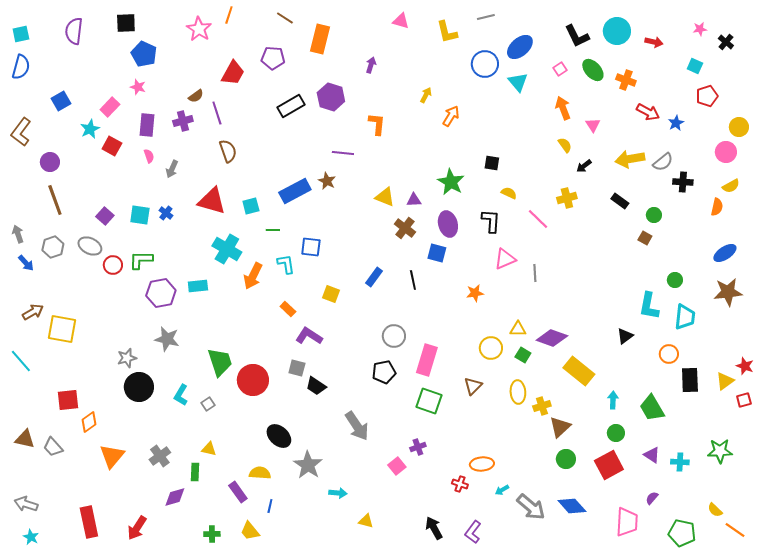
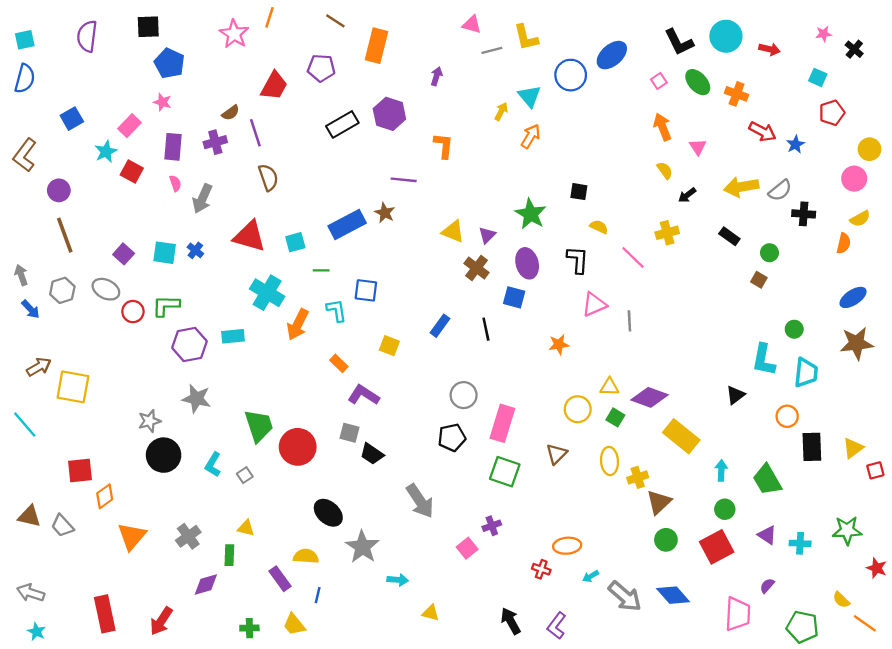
gray line: (486, 17) -> (492, 50), moved
cyan triangle: (518, 82) -> (529, 96), moved
gray arrow: (172, 169) -> (202, 199), size x1.4
purple triangle: (414, 200) -> (487, 235), turned -42
red star: (745, 366) -> (877, 568), moved

